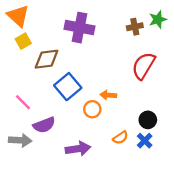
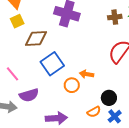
black circle: (148, 120) -> (109, 98), moved

